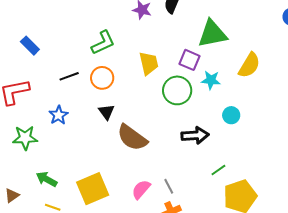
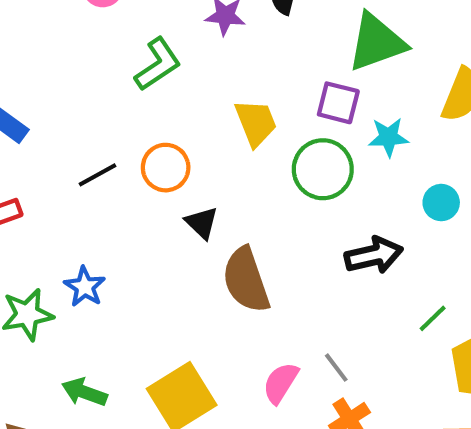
green L-shape: (103, 43) -> (158, 64), moved
black triangle: (106, 112) -> (202, 223), moved
blue star: (59, 115) -> (85, 287), moved
brown semicircle: (132, 138) -> (246, 280), turned 44

